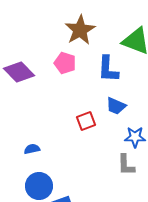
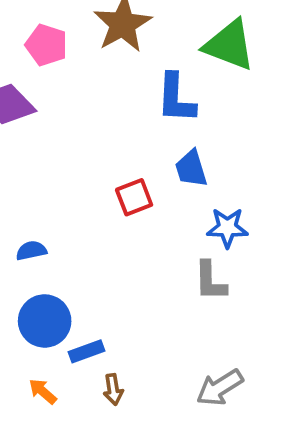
pink pentagon: (65, 63) -> (47, 45), moved
blue trapezoid: (116, 106) -> (191, 169), turned 50

